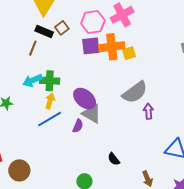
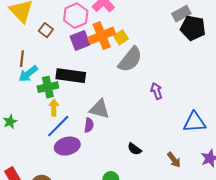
black rectangle: (44, 32) -> (71, 76), moved, size x1.5
cyan arrow: (33, 80) -> (28, 74), moved
gray semicircle: (135, 92) -> (130, 59), moved
purple ellipse: (85, 99) -> (67, 146), moved, turned -40

